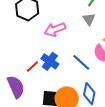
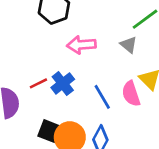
gray triangle: (89, 19) -> (129, 45), turned -32

